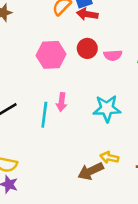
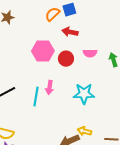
red arrow: (87, 14) -> (70, 32), moved
red circle: (87, 48) -> (66, 59), moved

